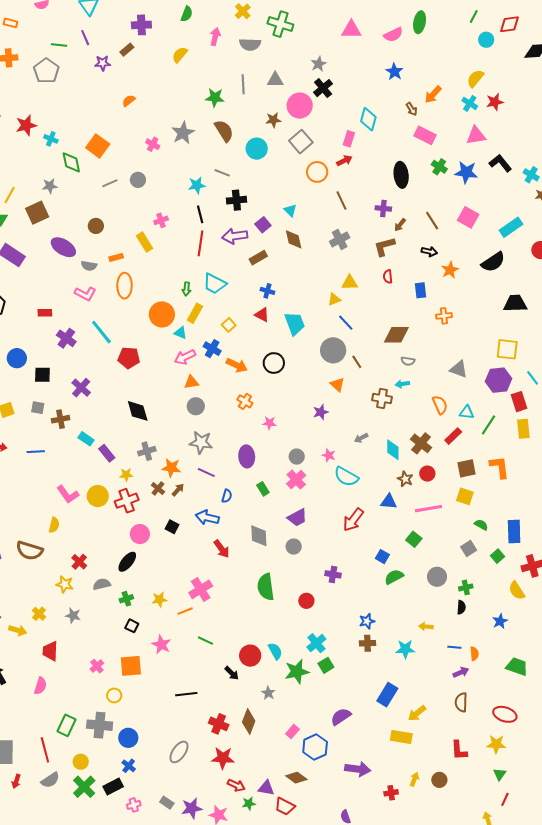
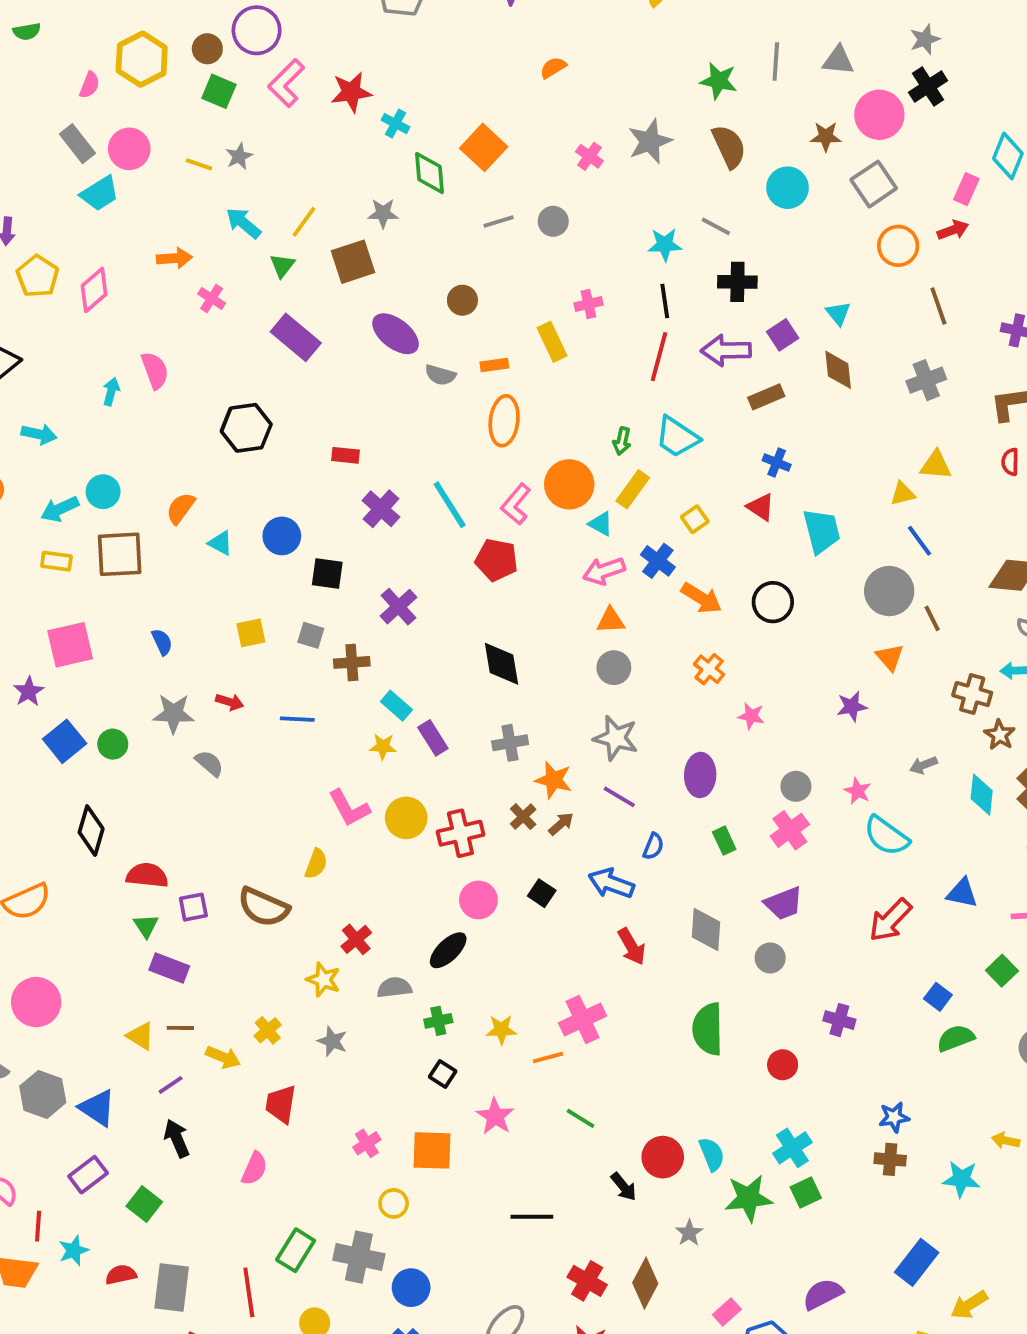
pink L-shape: (85, 294) -> (516, 504), moved, turned 95
yellow star: (126, 475) -> (383, 747), moved
brown star: (405, 479) -> (1000, 735), moved

